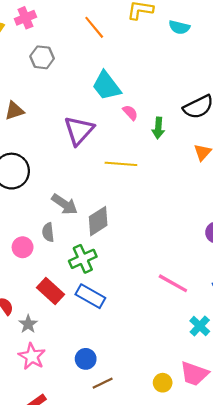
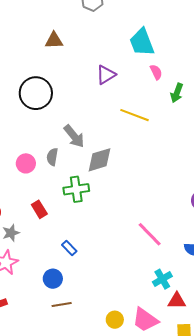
purple triangle: (79, 131) -> (106, 75), size x0.7
red rectangle: (51, 291) -> (39, 209), size x0.7
blue rectangle: (90, 296) -> (69, 248), moved, size x0.6

